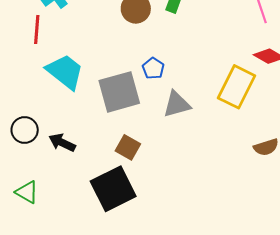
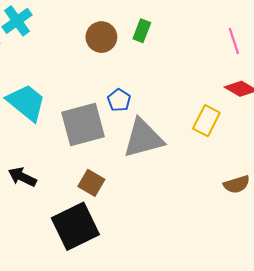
yellow rectangle: (237, 87) -> (206, 121), size x0.7
gray triangle: (177, 104) -> (143, 138), size x1.4

